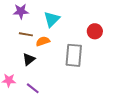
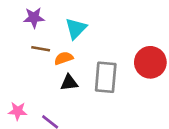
red circle: (95, 31) -> (150, 62), moved, size x1.5
black triangle: (29, 59) -> (69, 83), moved, turned 32

